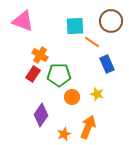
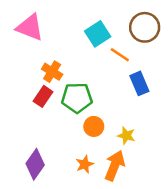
cyan square: (75, 26) -> (98, 34), turned -30
yellow star: (97, 94) -> (126, 136), moved
purple diamond: (41, 115) -> (35, 164), moved
orange star: (64, 134) -> (85, 164), moved

